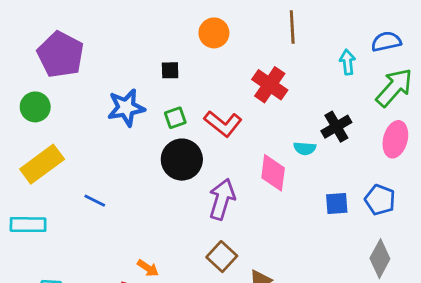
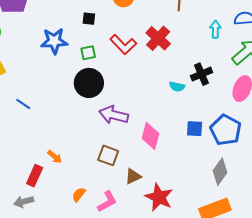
red L-shape: (223, 124) -> (123, 44), moved
pink diamond: (273, 173) -> (151, 136), moved
purple arrow: (222, 199) -> (114, 115), turned -100
blue pentagon: (380, 200) -> (226, 130), size x1.4
brown square: (222, 257) -> (108, 155), turned -30

